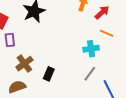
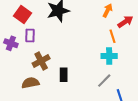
orange line: (107, 33) -> (113, 36), moved, turned 40
black rectangle: (49, 74) -> (64, 75), turned -32

